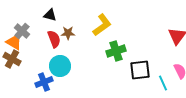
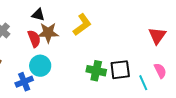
black triangle: (50, 15) -> (38, 15), moved
brown star: (68, 33) -> (48, 33), size x1.5
green cross: (116, 51) -> (96, 71), moved, turned 30

